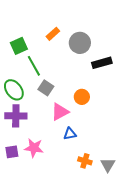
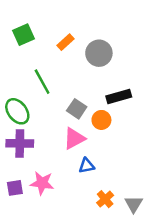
green square: (19, 46) -> (23, 35), moved
black rectangle: (102, 63) -> (119, 96), moved
gray square: (46, 88) -> (77, 109), moved
orange cross: (85, 161) -> (105, 199), turned 32

